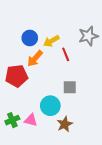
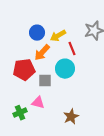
gray square: (70, 87) -> (45, 81), moved
cyan circle: (50, 106) -> (65, 69), moved
pink triangle: (31, 120) -> (38, 103), moved

